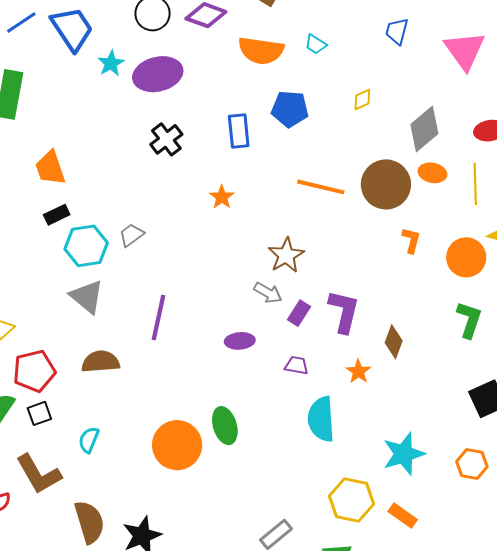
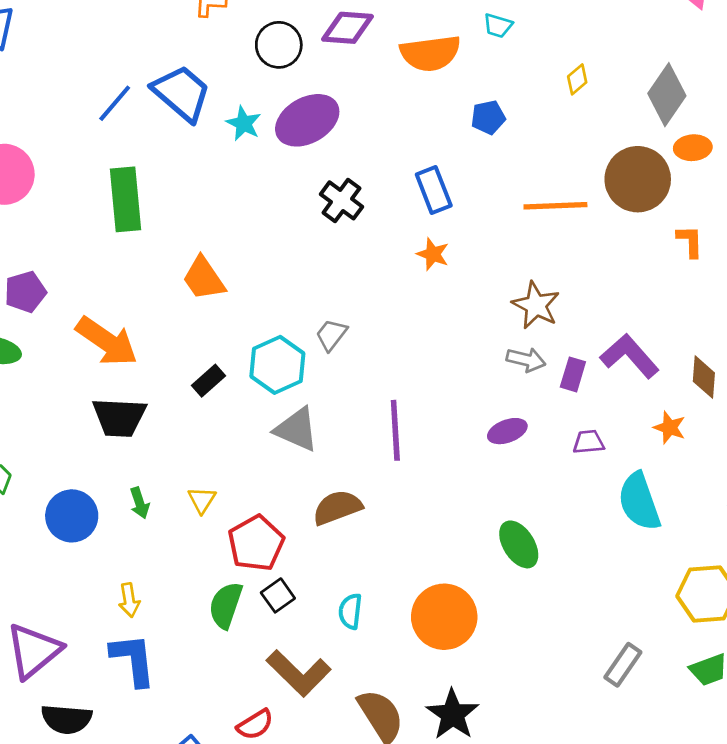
blue pentagon: (290, 109) -> (488, 117), size x0.7
blue rectangle: (239, 131) -> (434, 190), moved
black rectangle: (57, 215) -> (208, 381), moved
purple L-shape: (344, 311) -> (630, 356), turned -39
orange circle: (177, 445) -> (444, 617), moved

